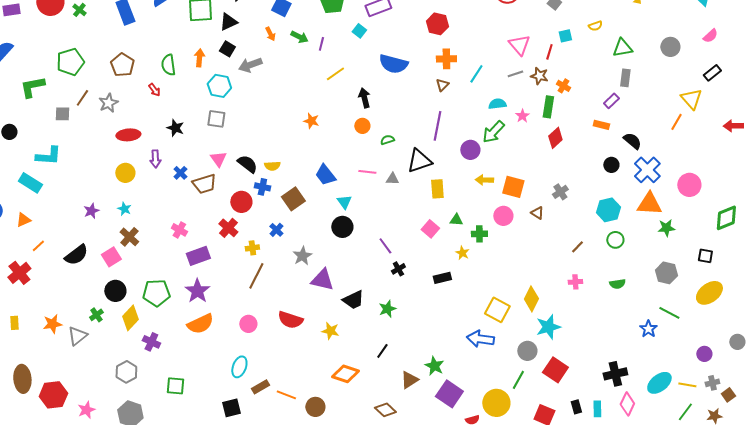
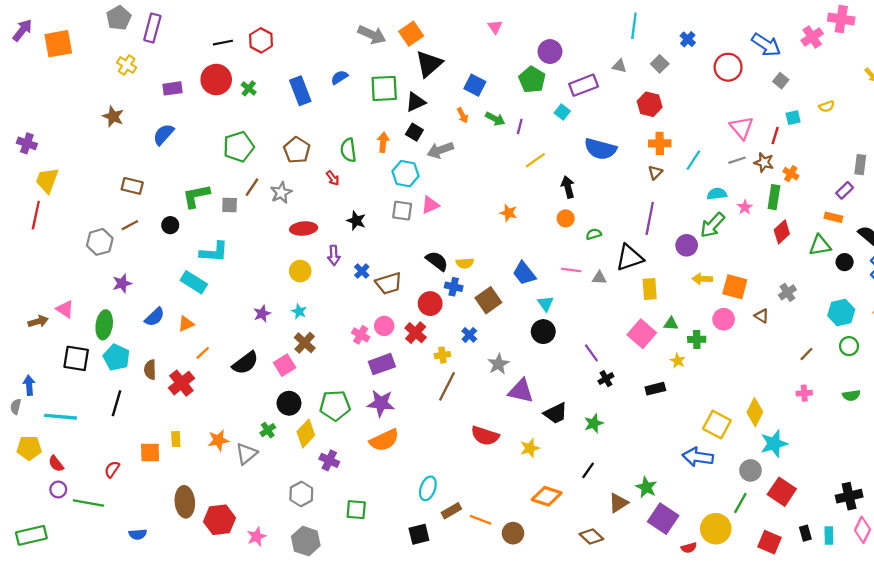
green triangle: (622, 48) -> (820, 245), moved
green L-shape: (32, 87) -> (196, 196), moved
pink triangle: (218, 159) -> (430, 205), moved, turned 42
pink square: (430, 229) -> (642, 334), size x1.4
purple star: (197, 291) -> (381, 403), turned -30
pink circle: (248, 324) -> (384, 326), moved
yellow star: (330, 331) -> (530, 448), turned -30

